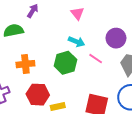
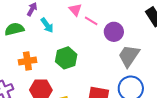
cyan arrow: (77, 42) -> (47, 25), moved, turned 35
pink line: (96, 59) -> (91, 21), moved

